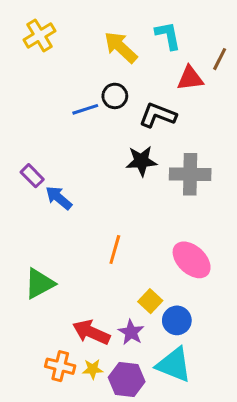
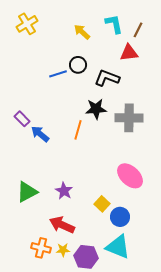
yellow arrow: (121, 47) -> (82, 32), size x0.7
brown line: (220, 59) -> (138, 30), moved
orange line: (115, 250) -> (78, 130), moved
purple star: (131, 332) -> (64, 191), moved

